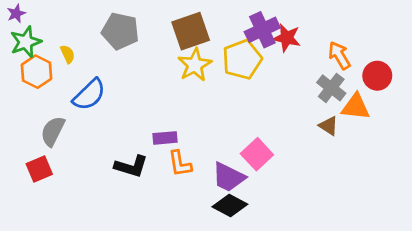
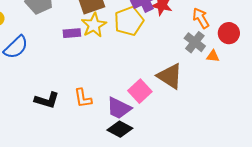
orange triangle: (356, 107) -> (213, 56), size x0.6
brown triangle: (329, 126) -> (170, 76), moved, size x1.8
purple rectangle: (165, 138) -> (72, 33), moved

